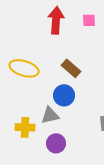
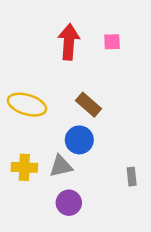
yellow cross: (25, 127) -> (24, 167), moved

